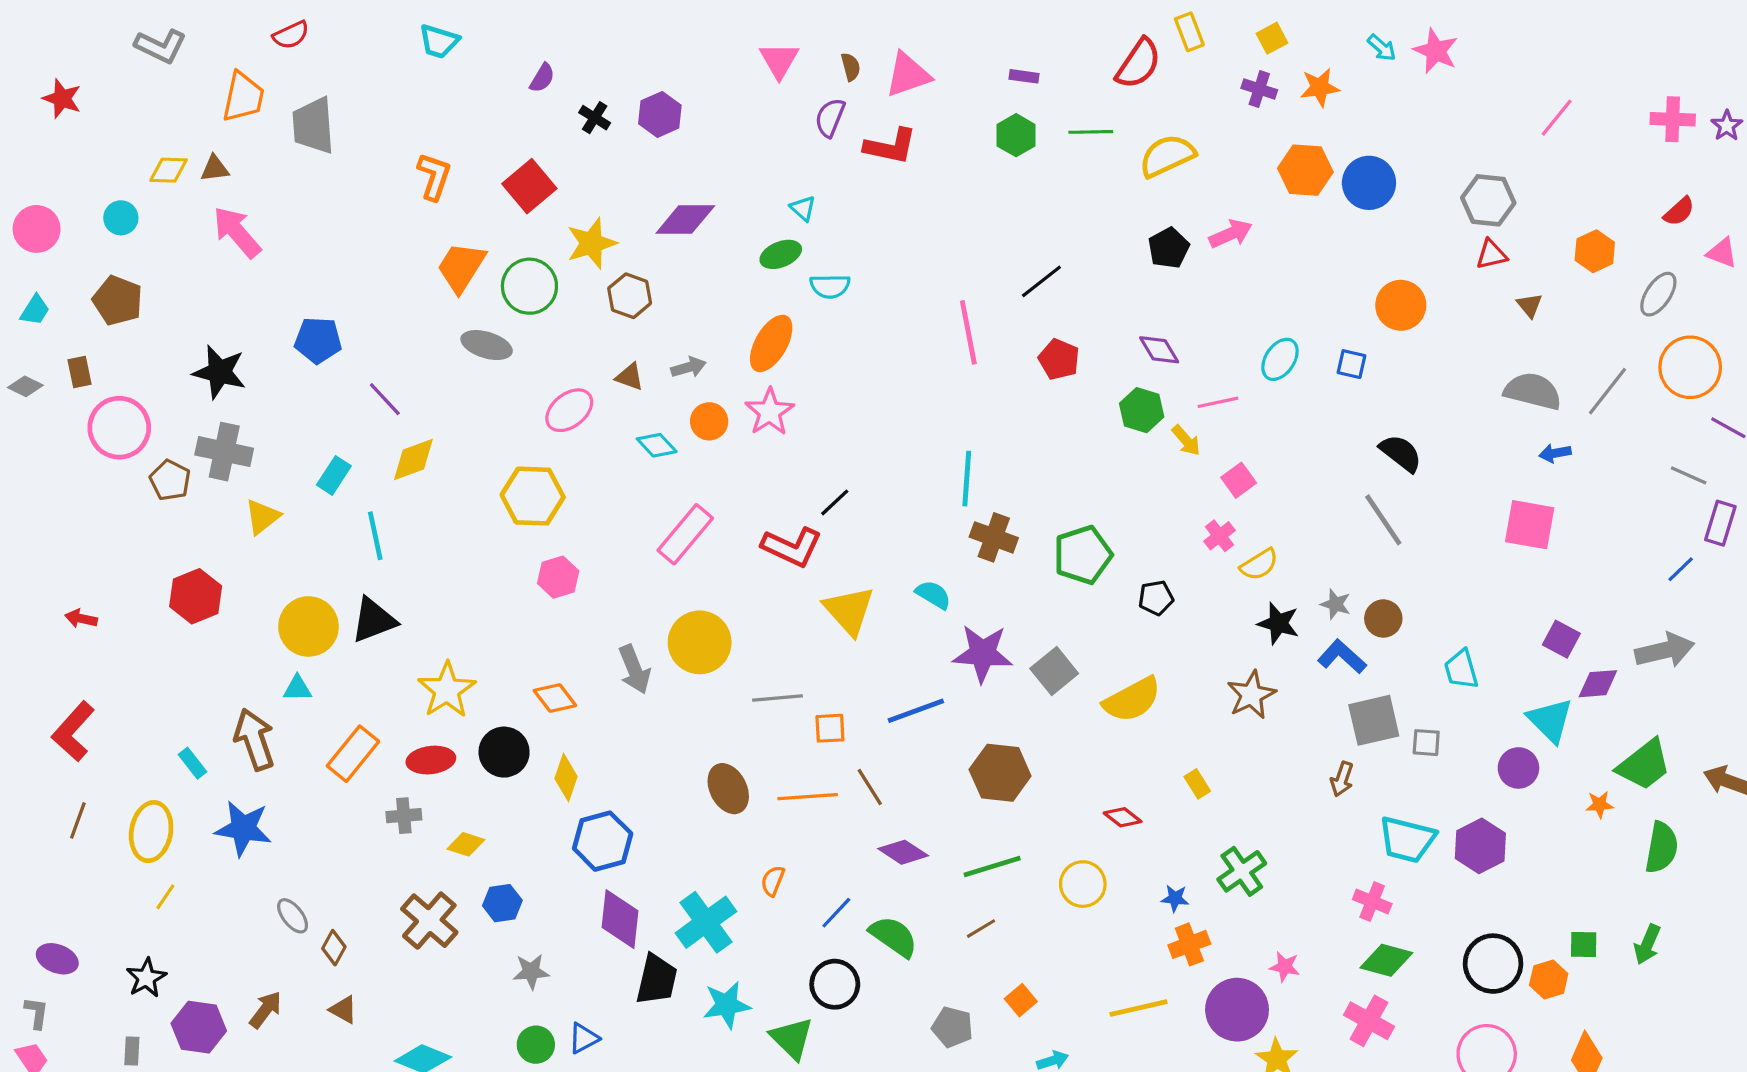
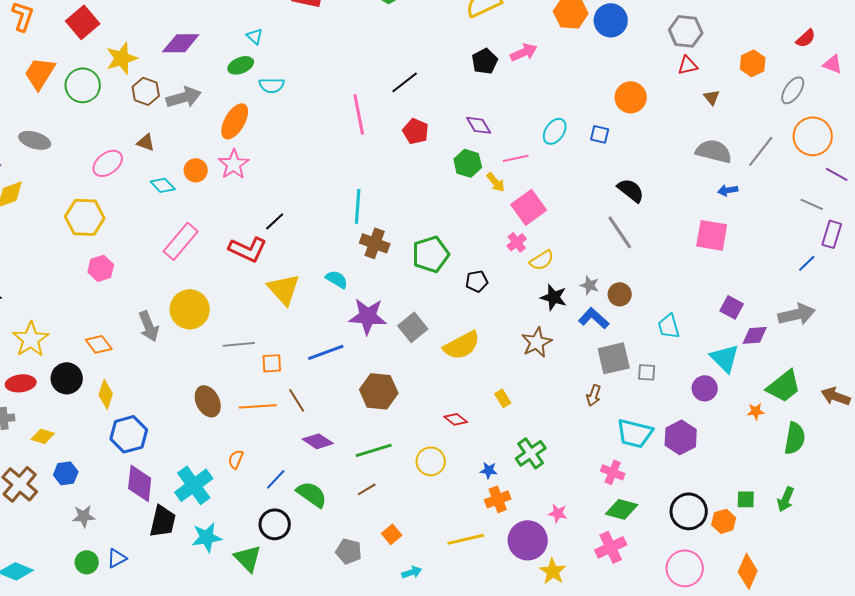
gray ellipse: (487, 345) -> (35, 140), moved
gray arrow: (688, 367) -> (184, 97), moved, size x1.6
pink square: (1239, 480) -> (529, 207), size x1.6
pink cross: (1369, 1021) -> (611, 547), turned 36

